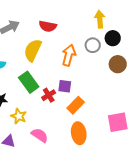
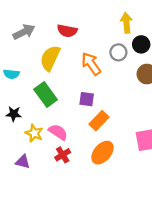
orange arrow: (69, 55) -> (91, 64), turned -50
red cross: (49, 95) -> (63, 155), moved
orange ellipse: (79, 133) -> (102, 153), turned 50
pink semicircle: (40, 135) -> (58, 132), moved

